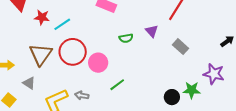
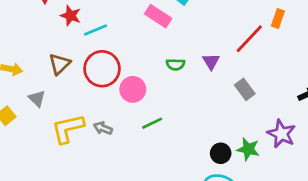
brown triangle: (41, 54) -> (60, 64), size x0.7

